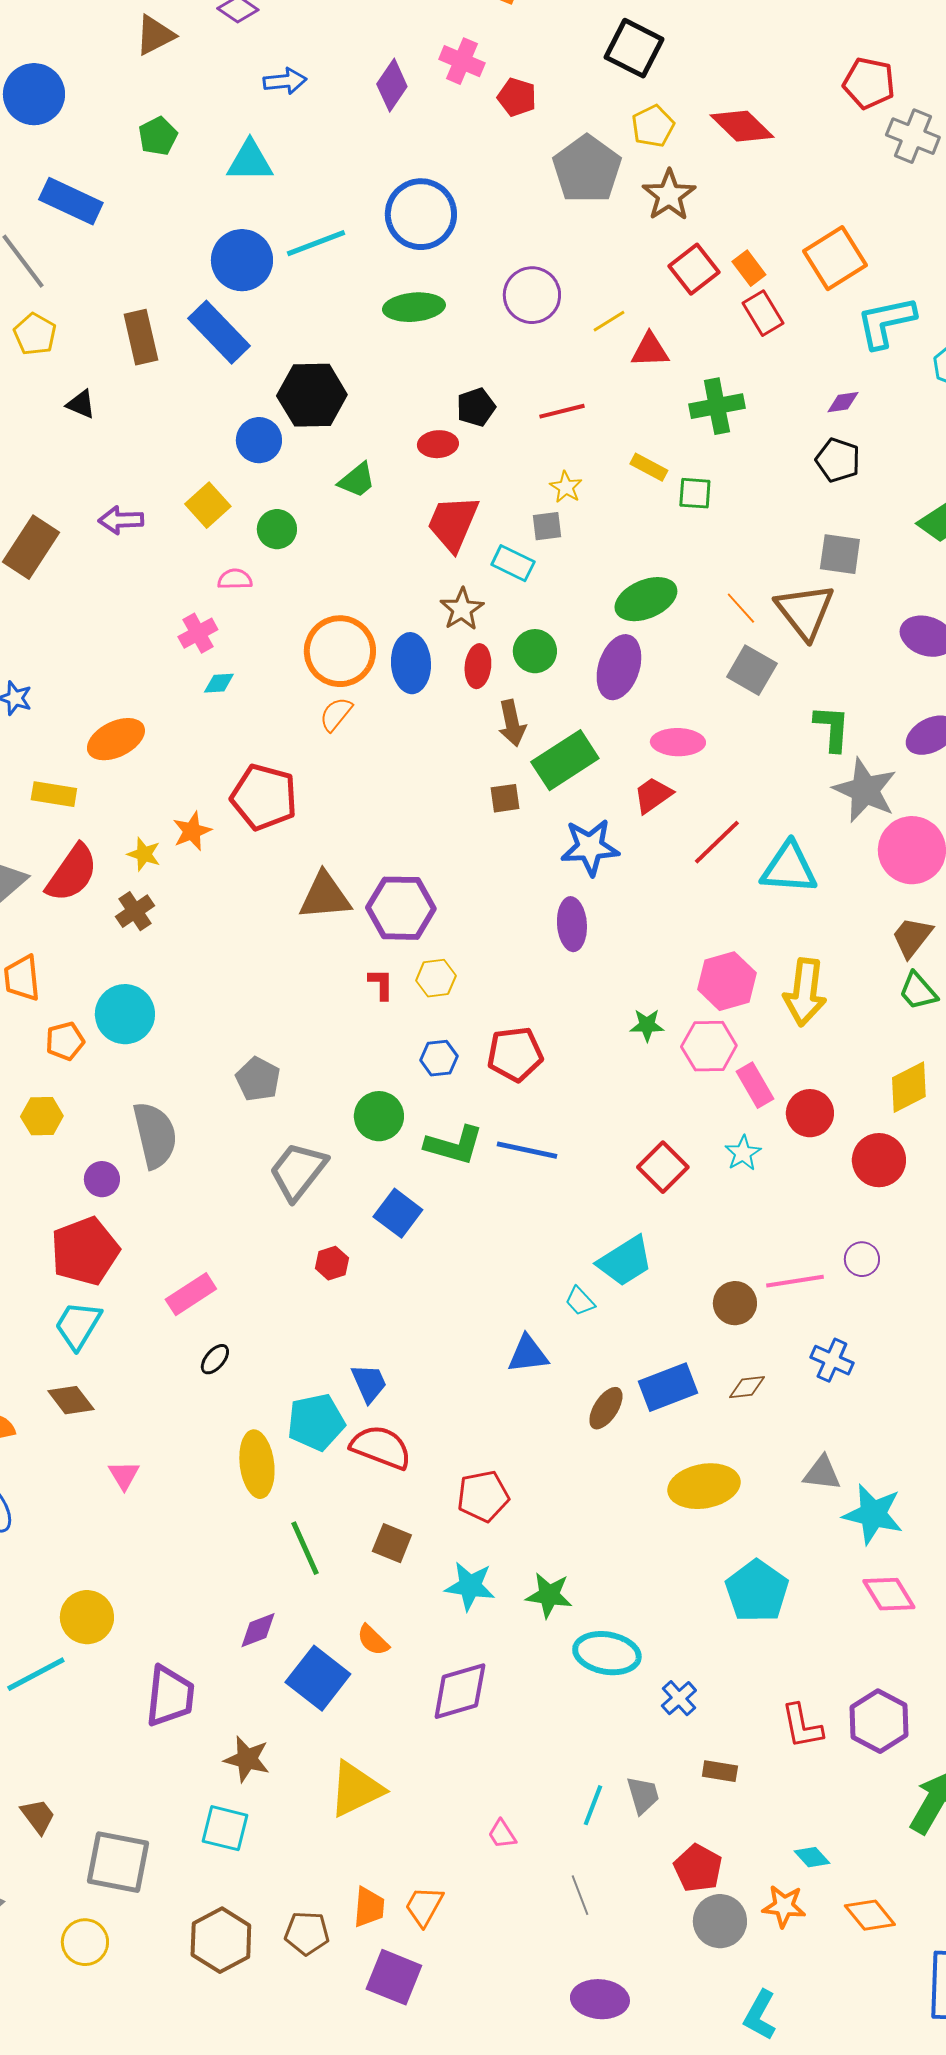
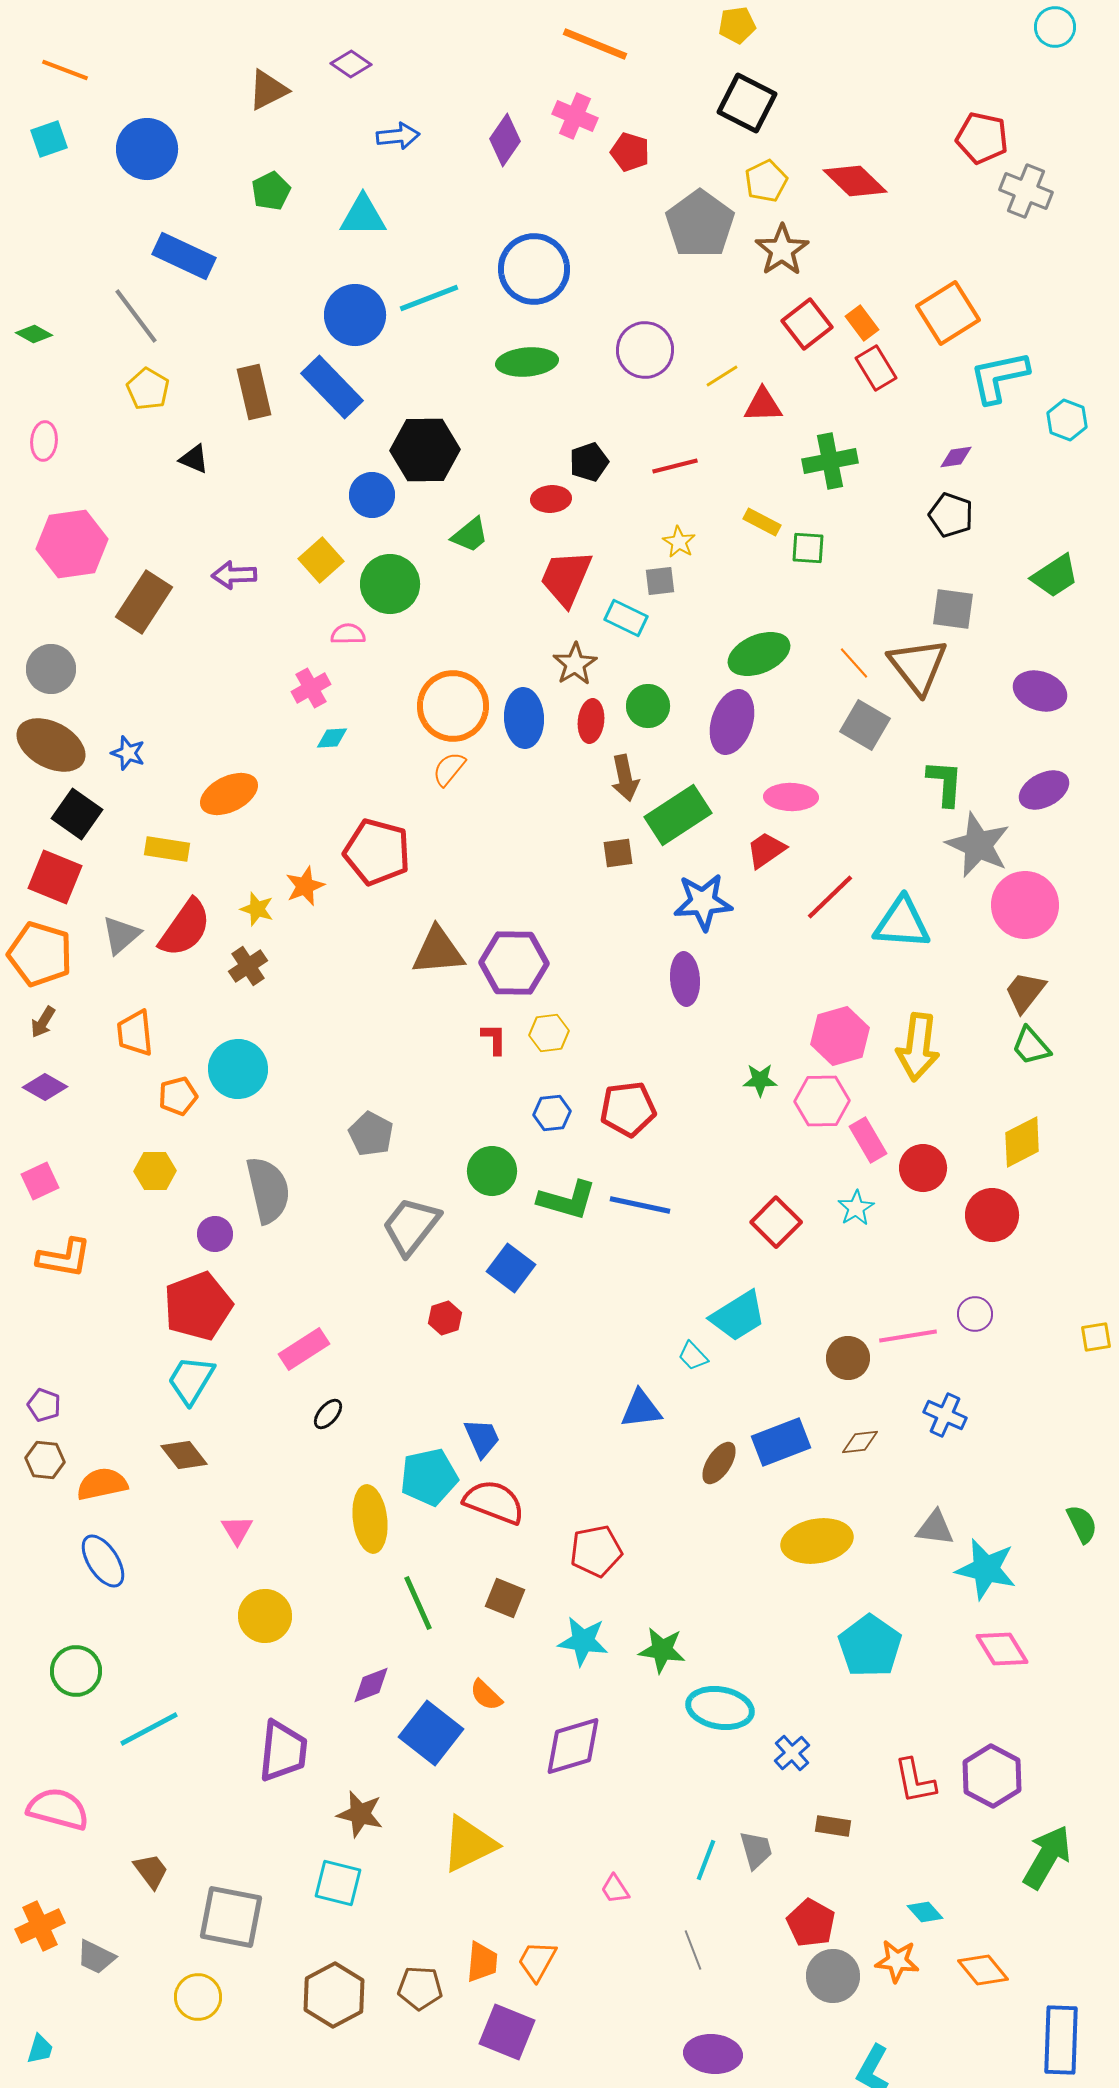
green circle: (277, 529) -> (390, 584), size x1.5
yellow circle: (87, 1617) -> (265, 1616), moved

